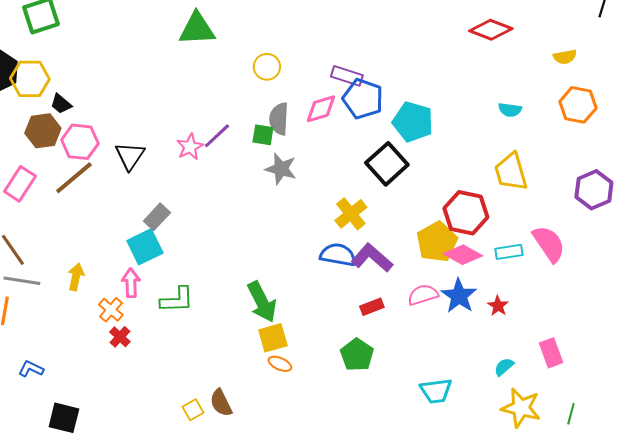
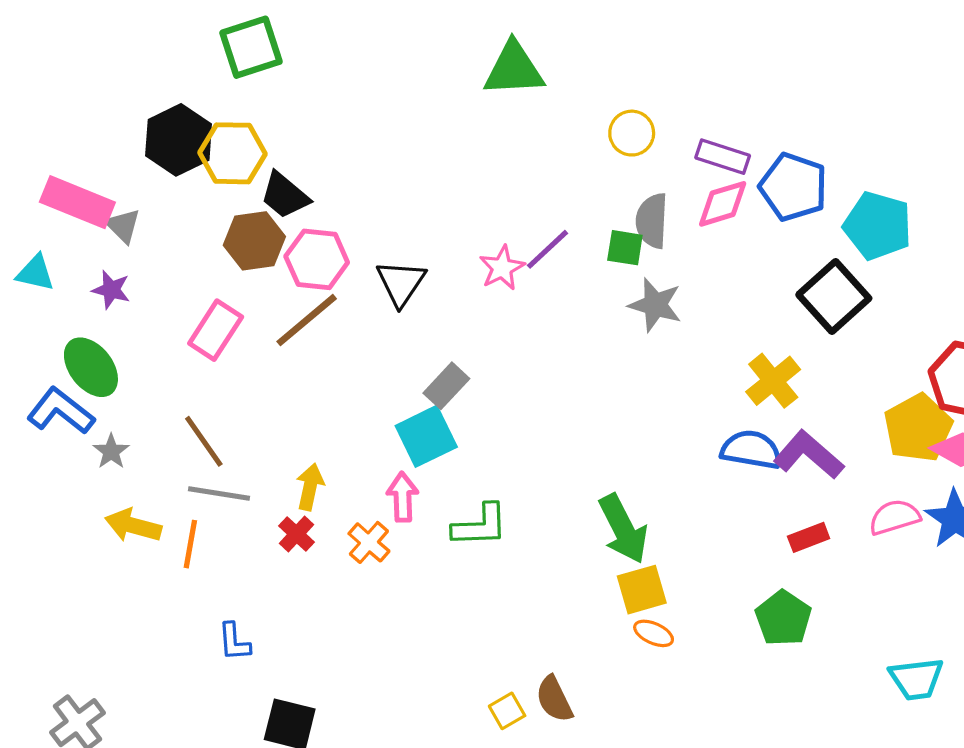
purple rectangle: (347, 76) -> (723, 157), moved
black trapezoid: (61, 104) -> (285, 195), size x1.4
red cross: (120, 337) -> (296, 534), moved
blue L-shape: (31, 369) -> (234, 642), turned -120

